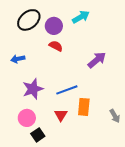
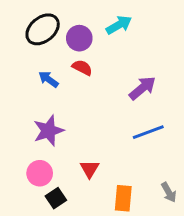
blue arrow: (18, 59) -> (48, 79), moved, turned 48
blue line: (67, 90) -> (148, 132), moved
orange rectangle: (84, 107) -> (123, 198), moved
gray arrow: (115, 116) -> (169, 192), moved

